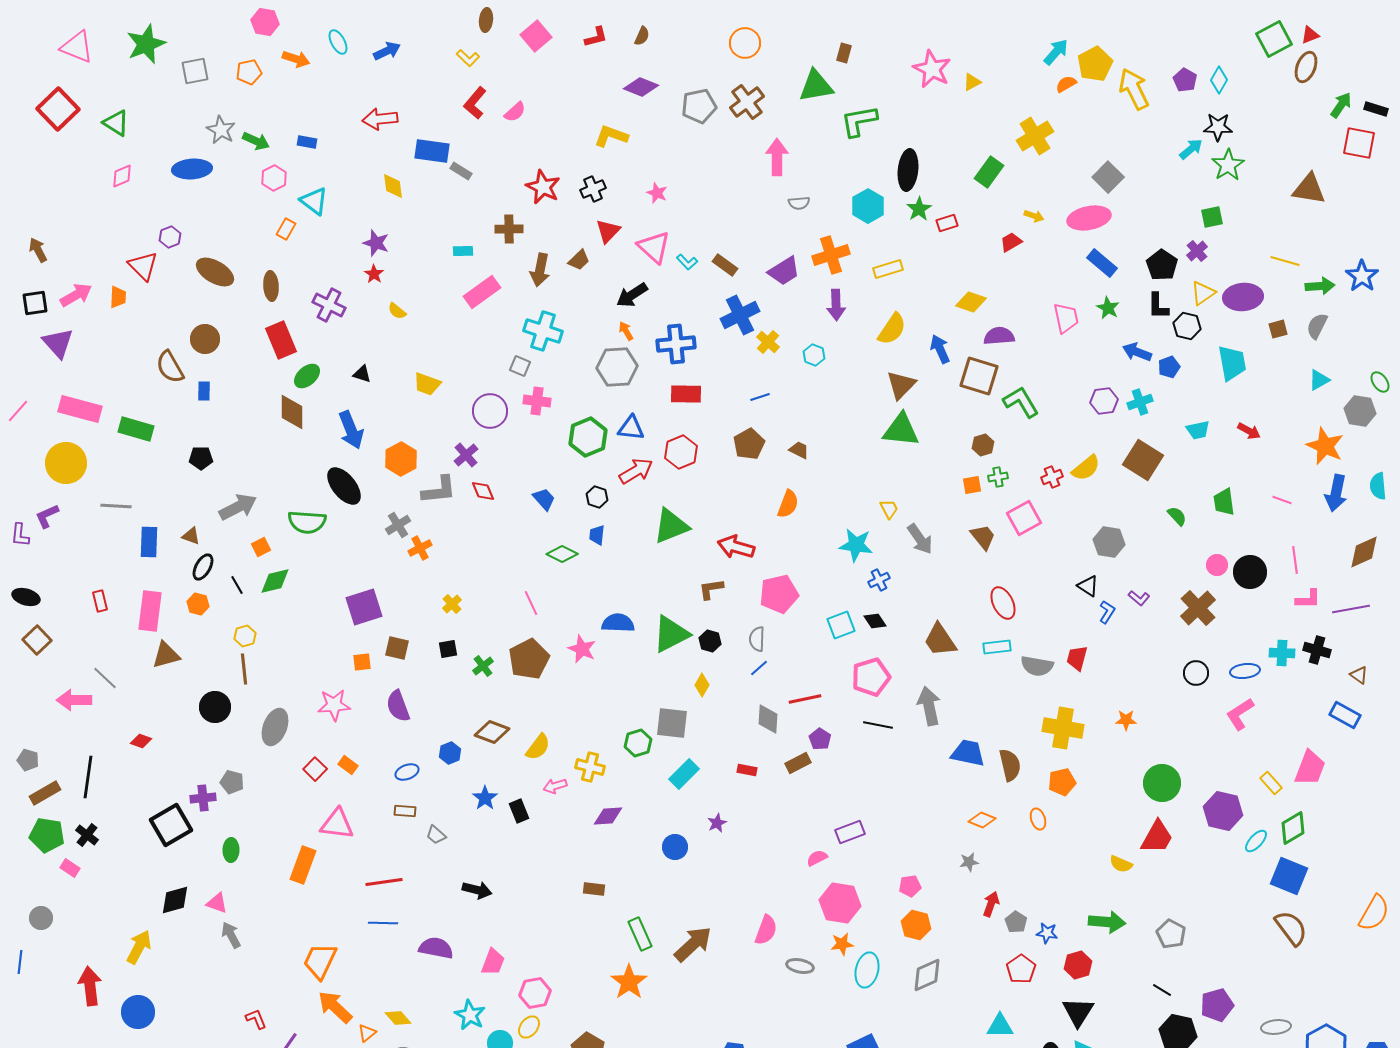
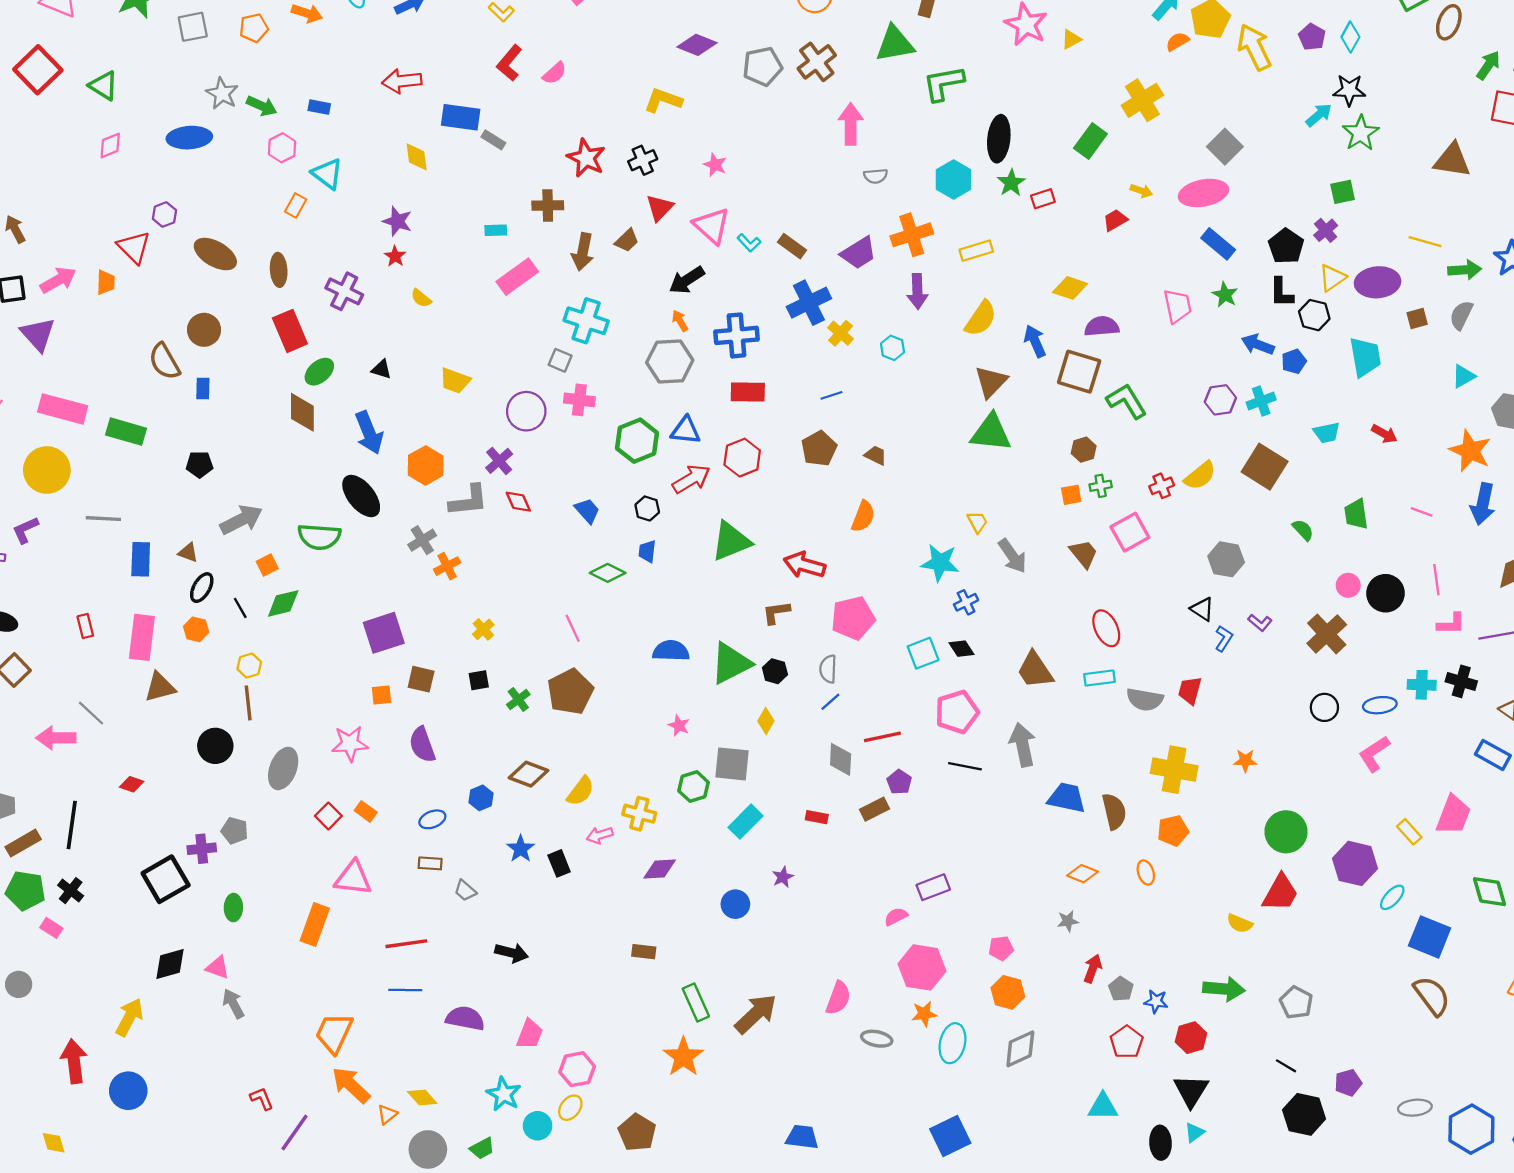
pink star: (582, 649) -> (679, 726), moved, size x0.7
green diamond: (1293, 828) -> (1490, 892), moved, turned -76
purple pentagon: (1217, 1005) -> (1348, 1083), size x0.7

